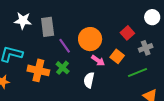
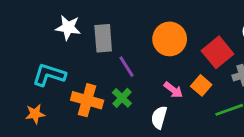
red square: (127, 33) -> (217, 52), size x1.5
orange circle: (90, 39) -> (170, 39), moved

